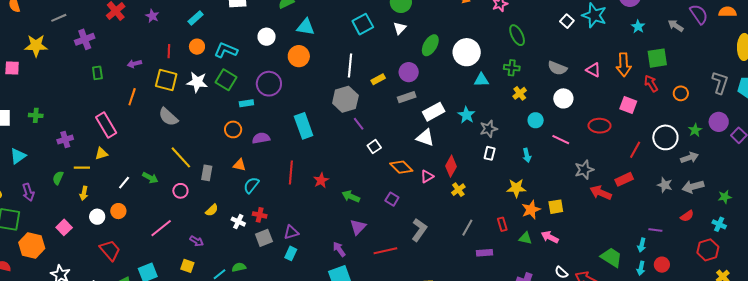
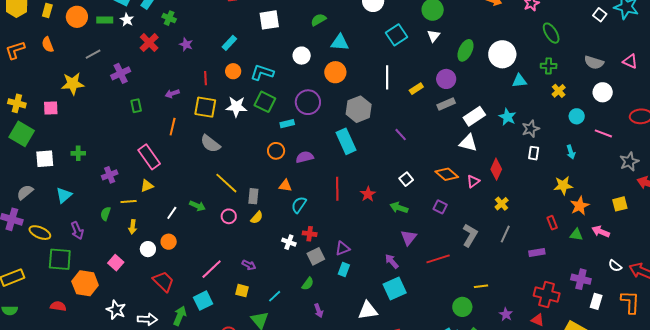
gray hexagon: (345, 99) -> (359, 109), moved
white square: (374, 147) -> (406, 179), moved
yellow cross: (458, 190) -> (502, 204), moved
yellow square: (556, 207) -> (620, 204), moved
yellow semicircle: (212, 210) -> (257, 218), moved
pink line: (161, 228) -> (212, 269), moved
gray line: (467, 228) -> (505, 234), moved
green semicircle: (239, 267) -> (308, 284), moved, turned 144

